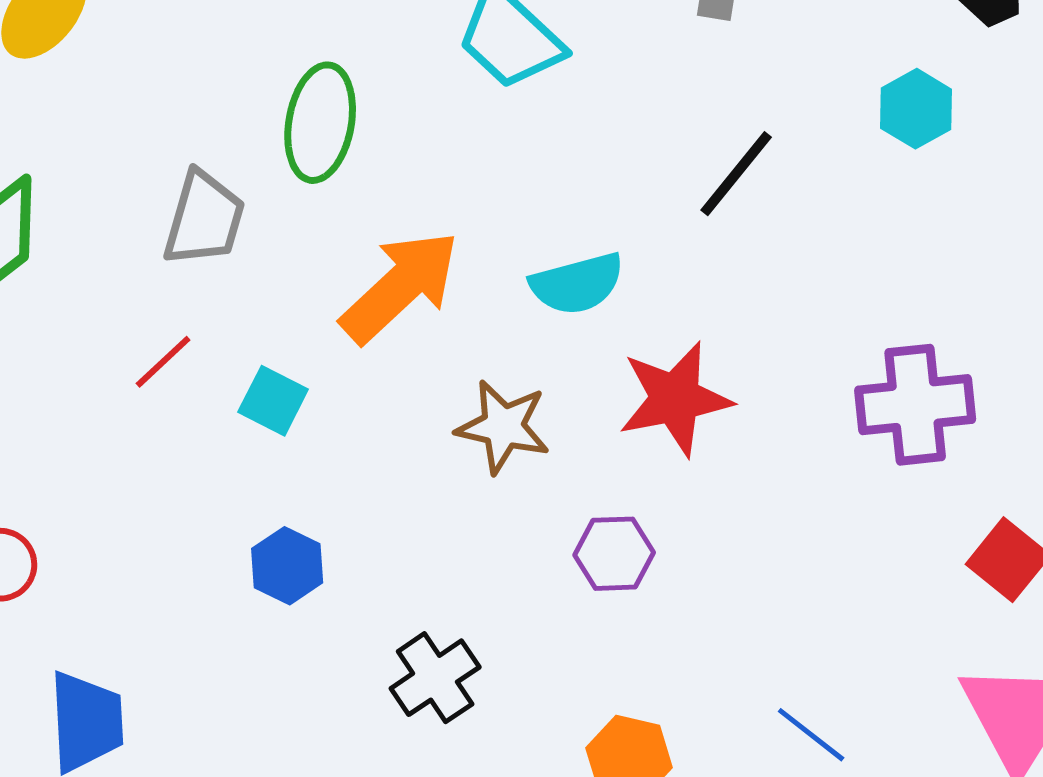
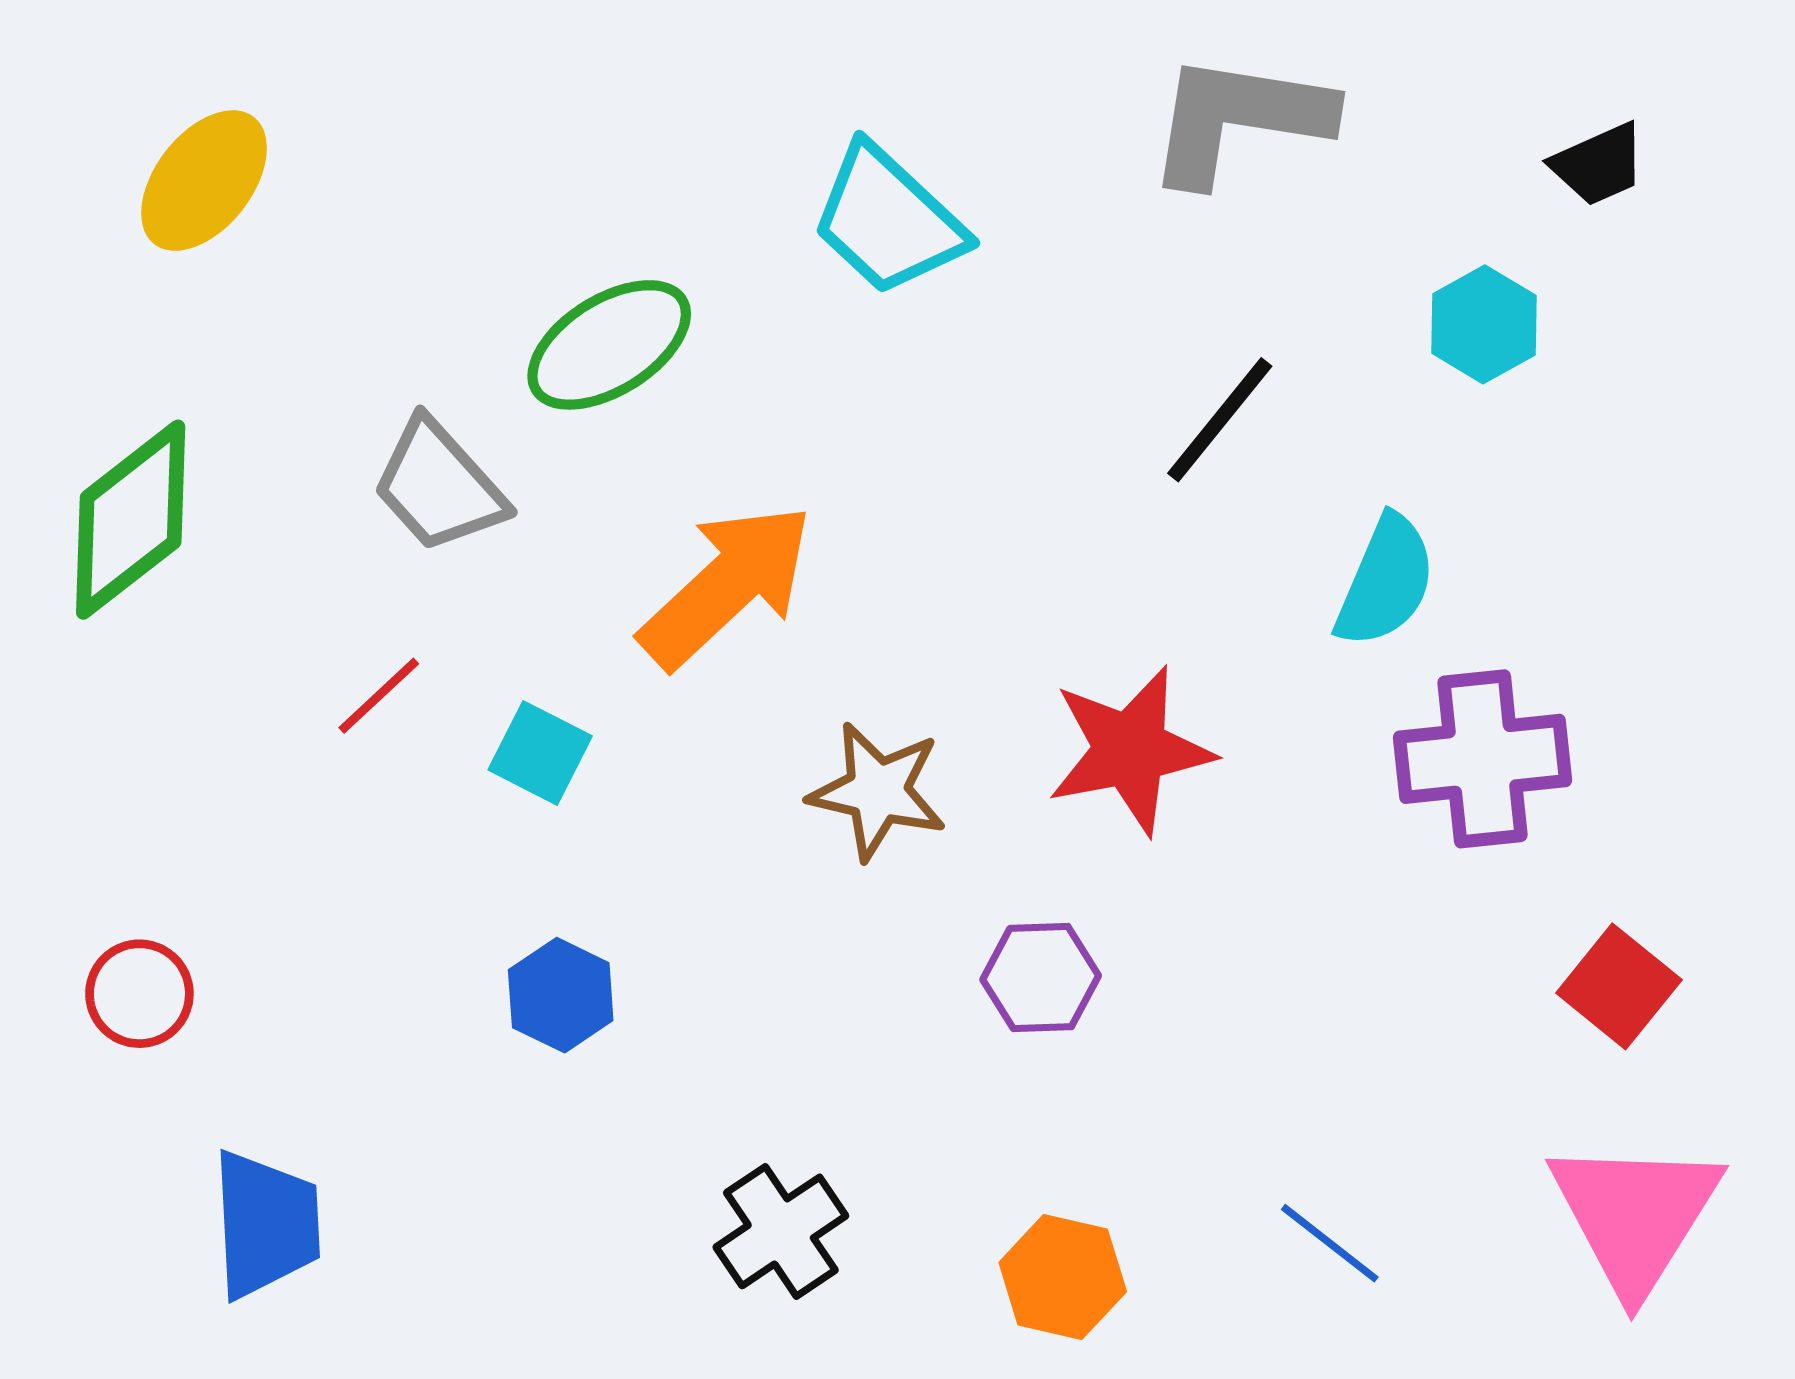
green ellipse: (320, 123) -> (609, 345), turned 48
gray trapezoid: (204, 219) -> (439, 486), turned 122
cyan semicircle: (577, 284) -> (1386, 581), moved, turned -52
black cross: (435, 678) -> (781, 1231), moved

